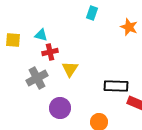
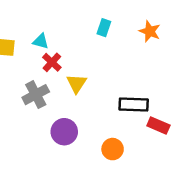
cyan rectangle: (92, 13) -> (104, 28), moved
red cross: (50, 52) -> (52, 62), turned -35

